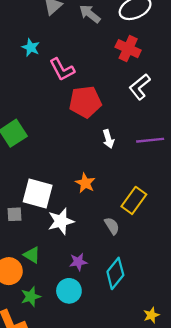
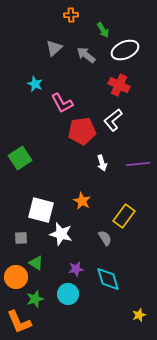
white L-shape: (140, 87) -> (113, 120), moved
gray square: (15, 214) -> (21, 238), moved
white star: (61, 221) -> (61, 234), turned 30
cyan diamond: (115, 273) -> (108, 279), turned -56

